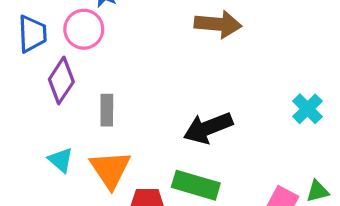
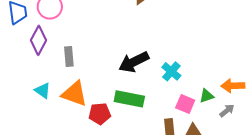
cyan cross: (307, 109) -> (171, 71), moved
orange triangle: (110, 169) -> (74, 94), turned -32

